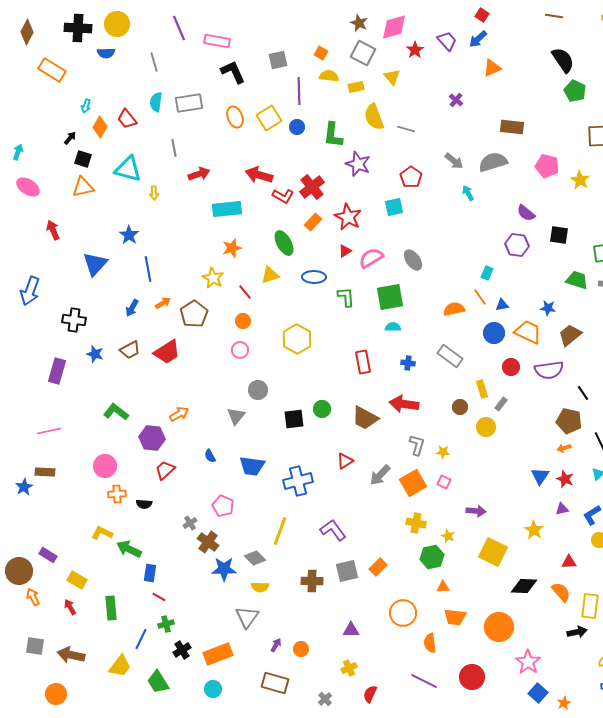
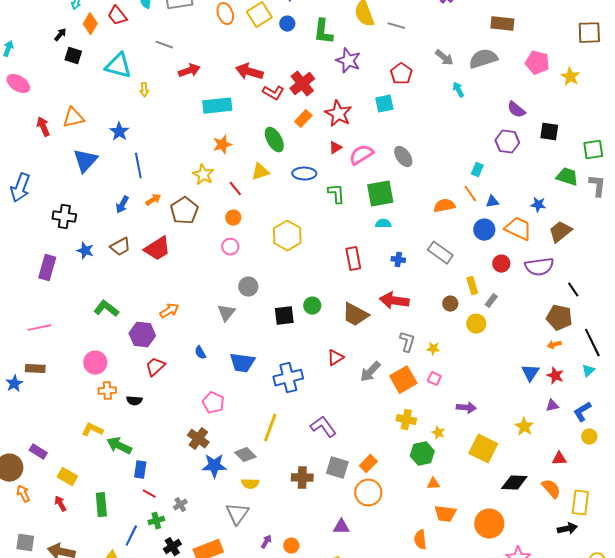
gray line: (174, 148) -> (164, 45), turned -60
orange triangle: (83, 187) -> (73, 118), moved
gray cross: (190, 523) -> (180, 505), moved
gray square: (347, 571) -> (337, 468), turned 30
orange circle: (403, 613) -> (368, 493), moved

